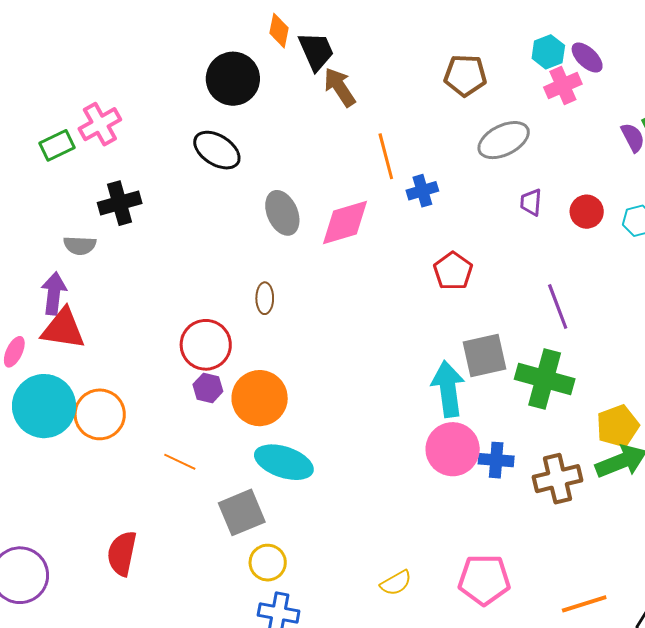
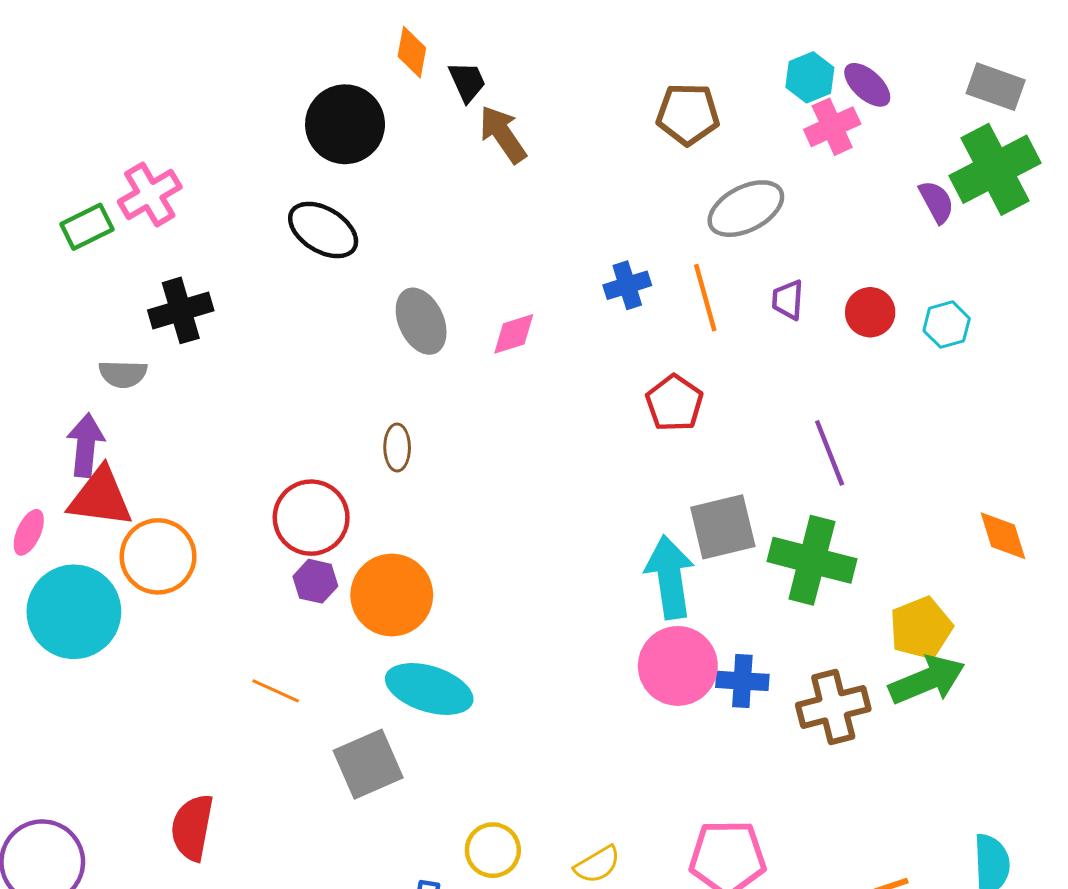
black trapezoid: (316, 51) -> (467, 82), size x0.7
orange line: (386, 156) -> (705, 298), moved
pink diamond: (345, 223) -> (514, 334), size x0.6
orange circle: (100, 414) -> (158, 556), moved
yellow circle: (268, 563) -> (493, 850), moved

